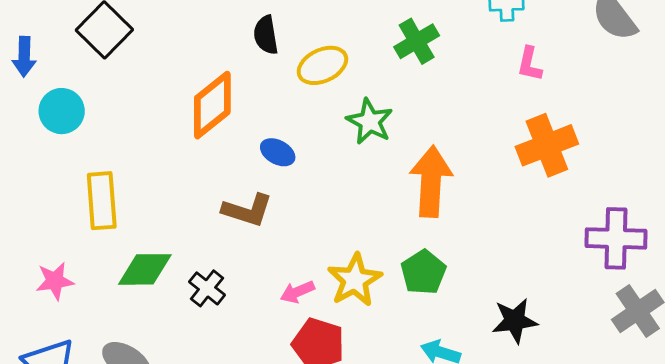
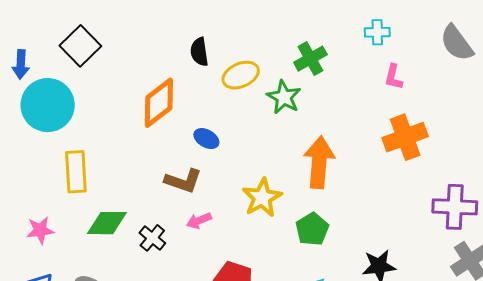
cyan circle: (62, 111) -> (48, 105), size x1.6
green star: (370, 121) -> (284, 97), moved
yellow star: (355, 280) -> (262, 198), moved
pink arrow: (297, 292) -> (199, 221), moved

